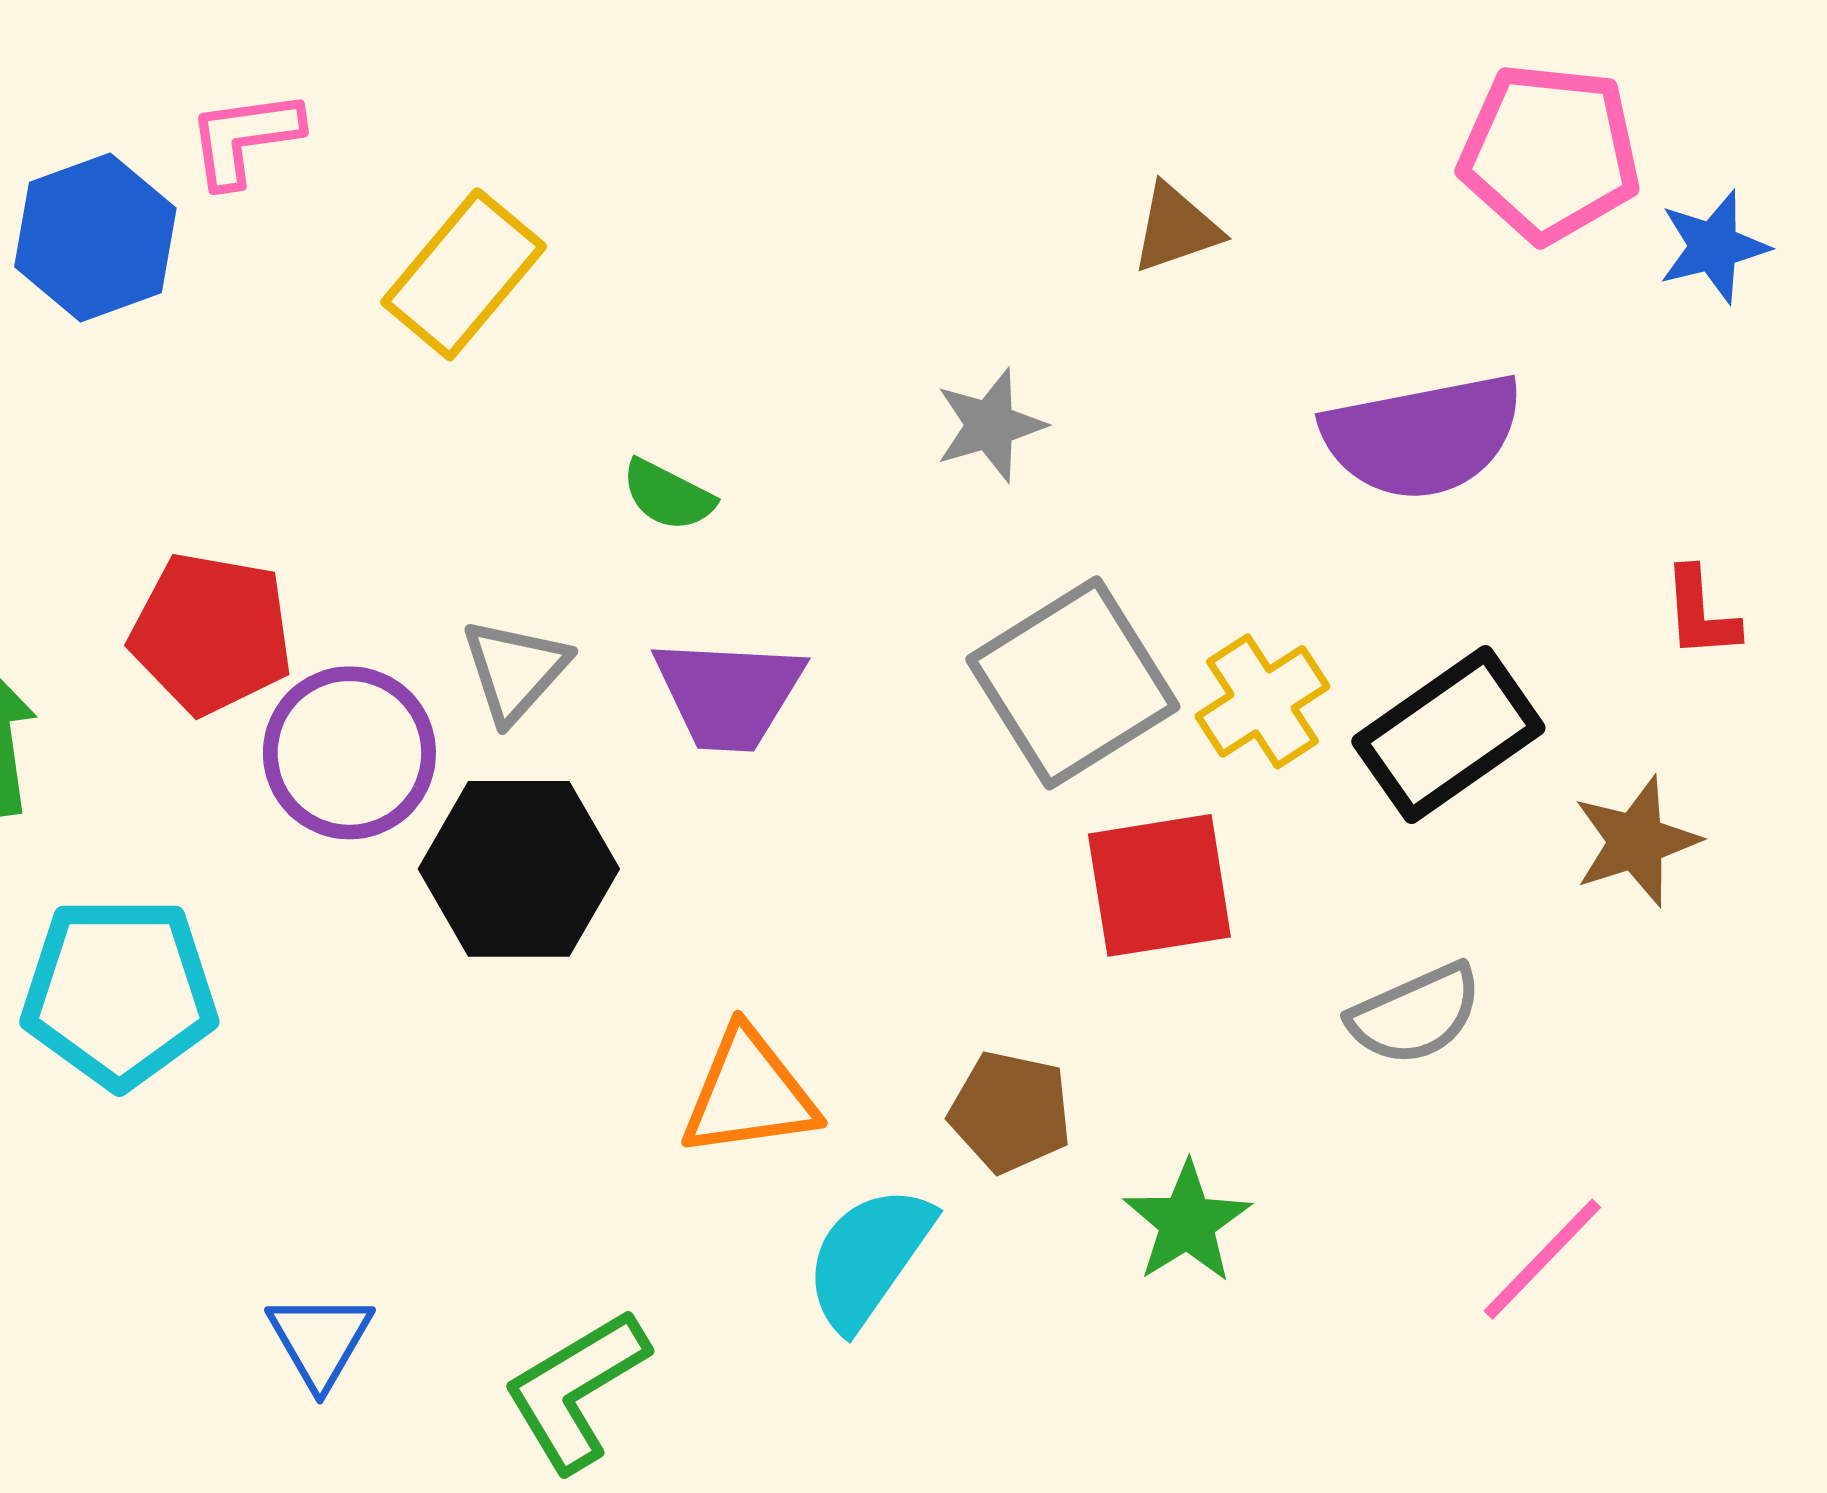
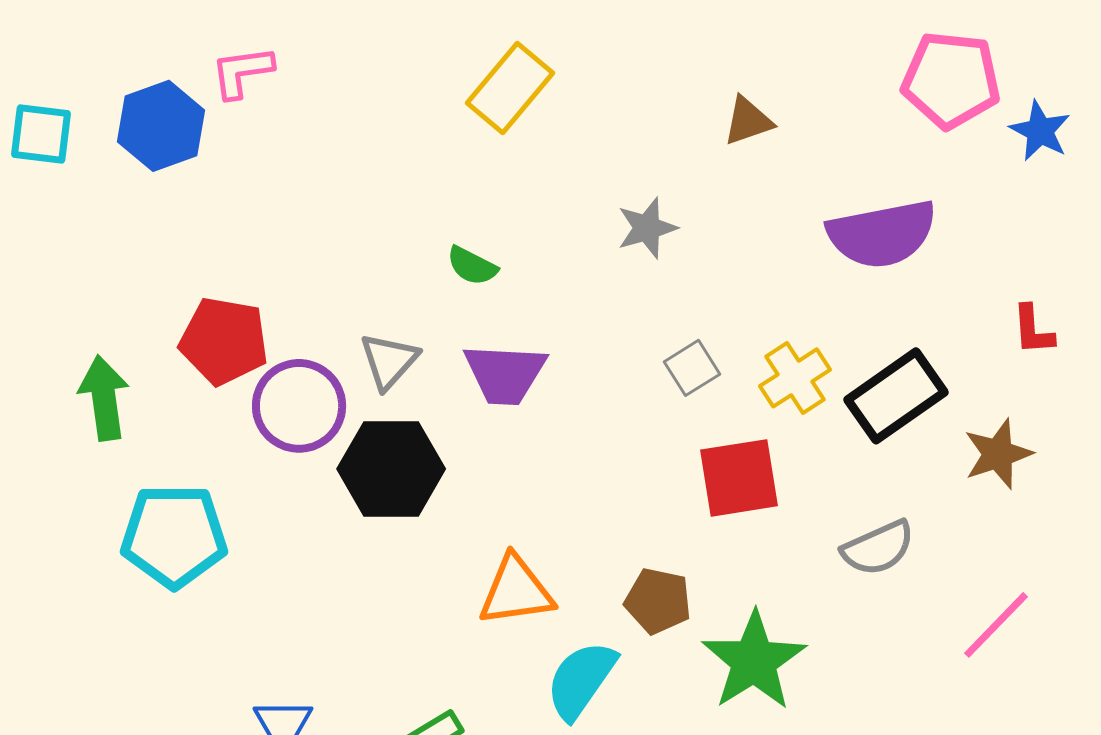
blue star: (1714, 247) -> (1040, 131), turned -30
yellow rectangle: (464, 274) -> (510, 88), moved
gray square: (1073, 683) -> (692, 368), size x0.5
green star: (1187, 1222) -> (754, 661), size x1.5
pink line: (1542, 1259) -> (996, 625), moved

